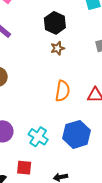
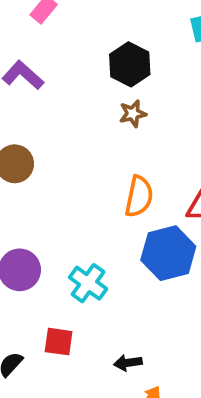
blue hexagon: (77, 134) -> (168, 253), moved

